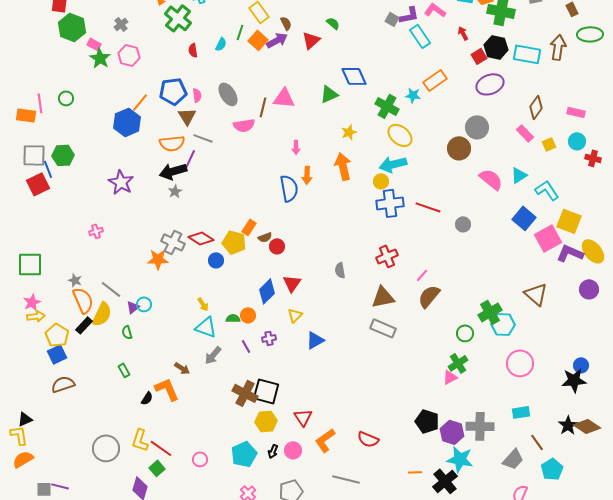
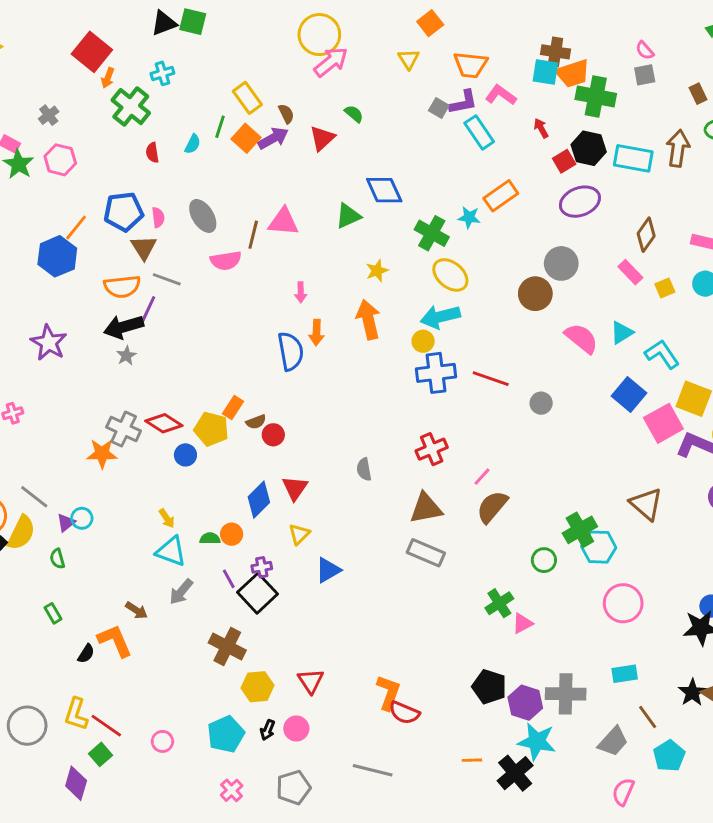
green cross: (458, 363) -> (499, 603), moved
black square: (266, 391) -> (257, 593), moved, turned 32
orange L-shape: (325, 440) -> (388, 693), moved, turned 145

